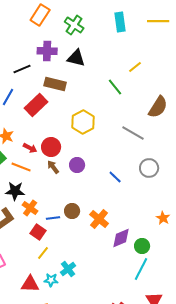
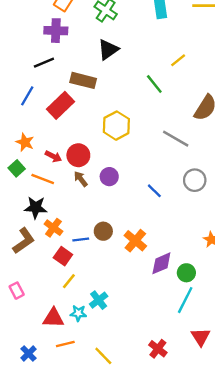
purple cross: (47, 51) -> (56, 31), moved
black triangle: (76, 58) -> (108, 50), turned -48

